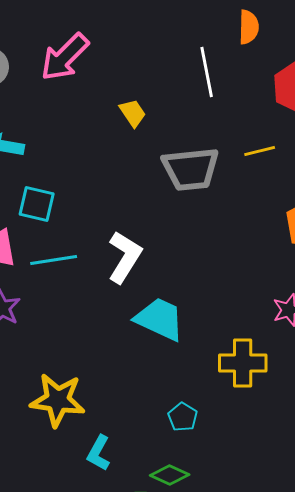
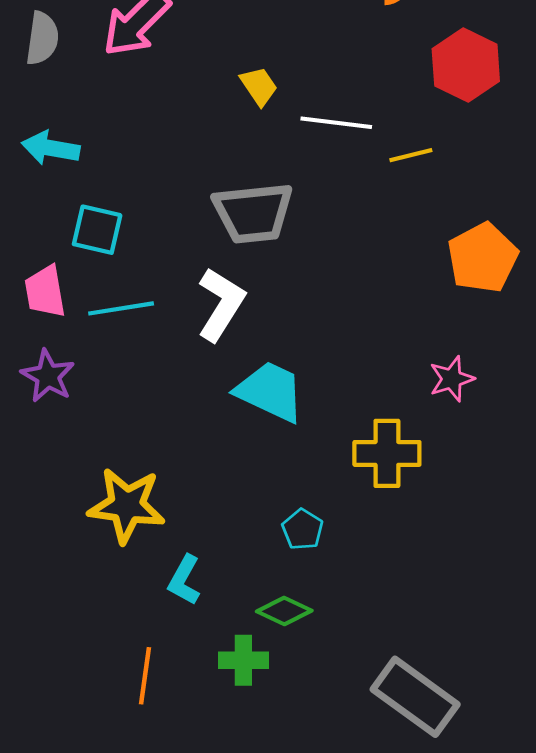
white line: (207, 72) -> (336, 123), moved, turned -72
yellow trapezoid: (133, 113) -> (259, 86), moved
gray trapezoid: (191, 169) -> (253, 213), moved

